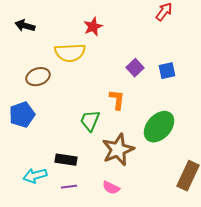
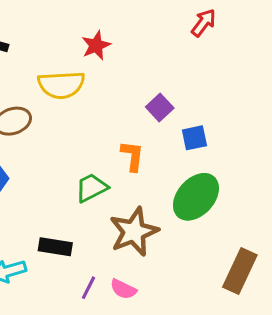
blue square: (167, 71) -> (194, 138), moved
green trapezoid: (90, 121) -> (92, 188), turned 40
purple line: (69, 187) -> (88, 288), moved, turned -56

